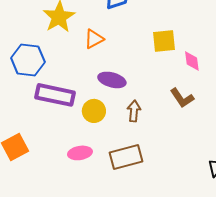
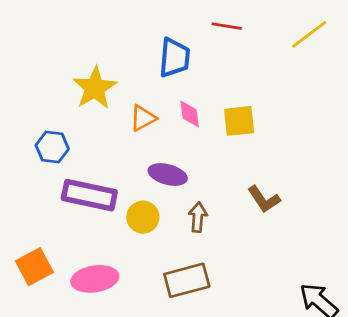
blue hexagon: (28, 60) -> (52, 147), size x0.7
pink diamond: (192, 61) -> (190, 114), moved
pink ellipse: (80, 153) -> (95, 279), moved, size x1.4

